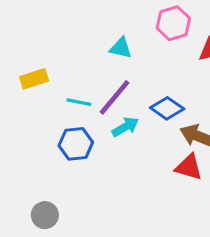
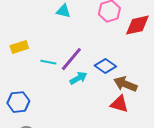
cyan triangle: (121, 48) -> (63, 11), moved
blue hexagon: (76, 144) -> (18, 102), moved

